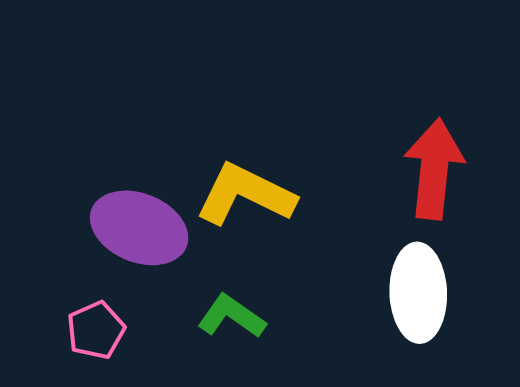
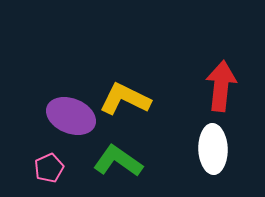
green L-shape: (231, 316) -> (118, 161), size x1.4

